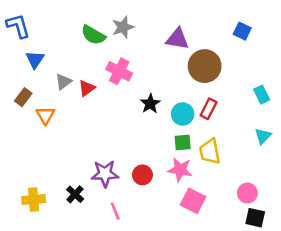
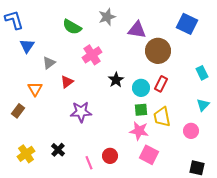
gray star: (123, 27) -> (107, 17), moved
blue square: (242, 31) -> (187, 24), size x1.5
pink cross: (119, 71) -> (92, 55), turned 30
red triangle: (87, 88) -> (67, 82), moved
brown rectangle: (23, 97) -> (18, 111), moved
purple star: (105, 174) -> (81, 112), moved
red circle: (142, 175) -> (110, 156), moved
pink circle: (247, 193) -> (191, 131), moved
yellow cross: (34, 200) -> (26, 154), turned -30

